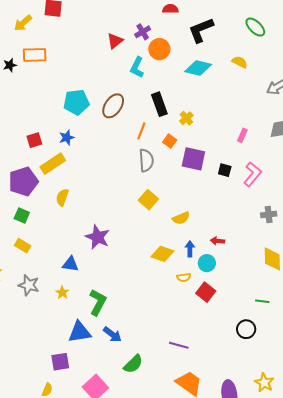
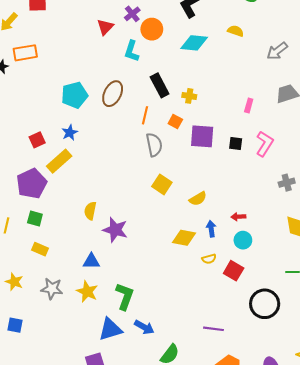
yellow cross: (186, 118) -> (189, 96), turned -32
yellow semicircle: (62, 197) -> (90, 211), moved
cyan circle: (207, 263) -> (243, 240), moved
yellow star: (62, 293) -> (87, 292), size x1.5
black circle: (246, 329) -> (265, 304), moved, size x1.5

